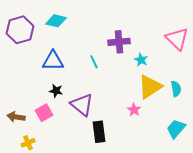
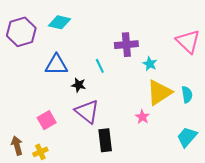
black star: (56, 91) -> (79, 85), moved
brown arrow: (16, 117) -> (17, 146), moved, turned 66
yellow cross: (28, 143) -> (40, 152), moved

